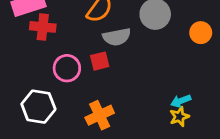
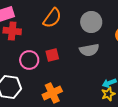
gray semicircle: (117, 37) -> (89, 50), moved

